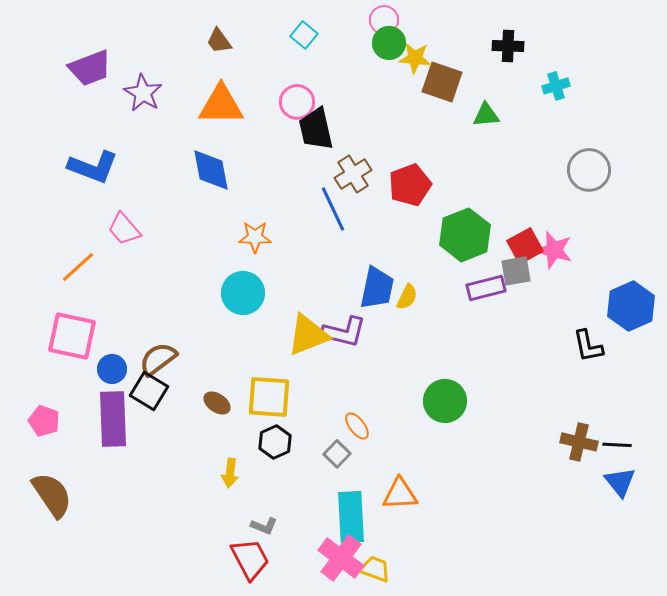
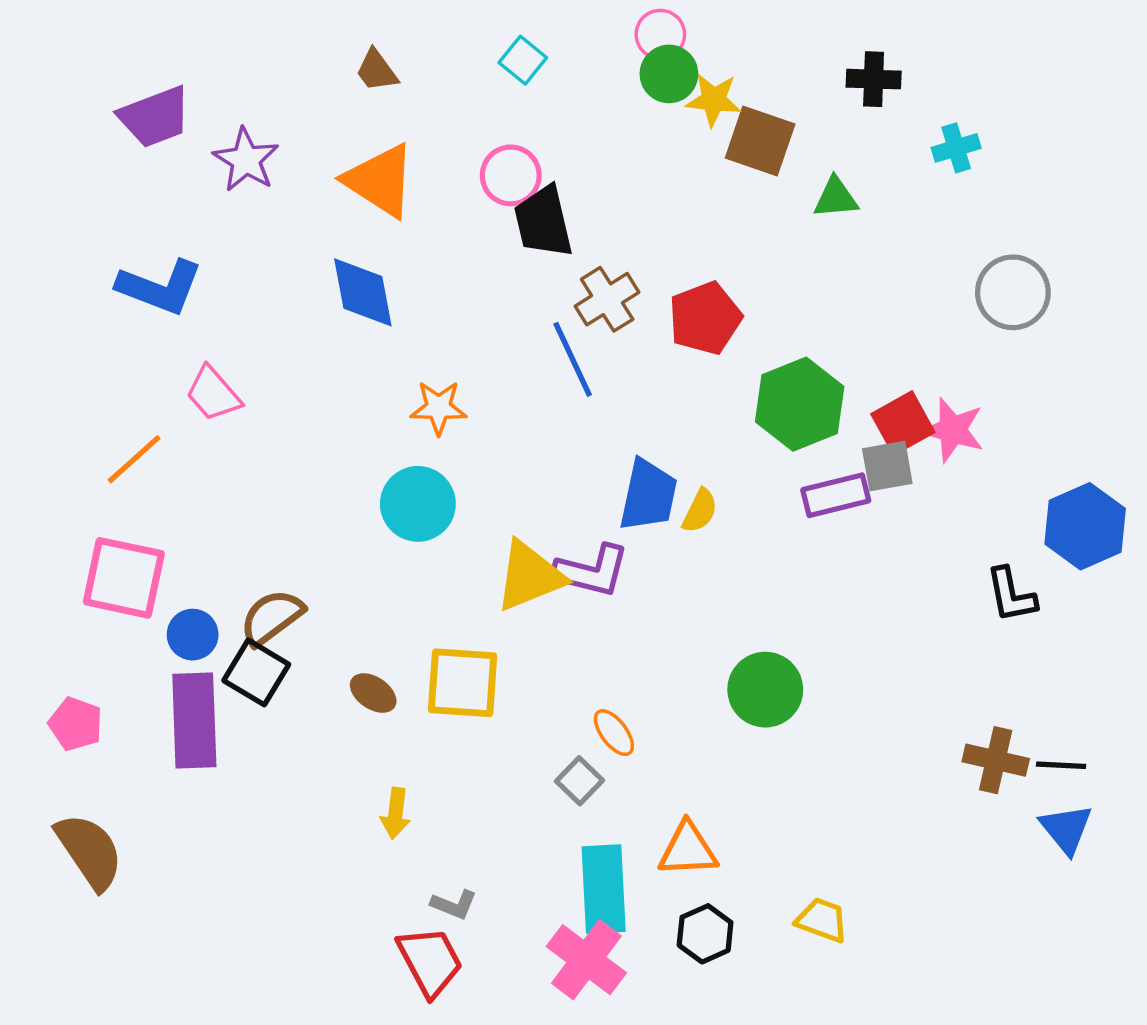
orange triangle: (221, 105) -> (380, 181), turned 33
black hexagon: (275, 442) -> (705, 934), moved
yellow trapezoid: (375, 569) -> (822, 920), moved

